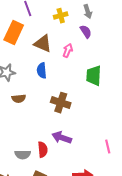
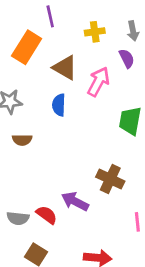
pink arrow: (68, 51) -> (98, 82), size x1.5
brown cross: (61, 103) -> (110, 179), moved
red semicircle: (43, 150) -> (47, 215), turned -56

